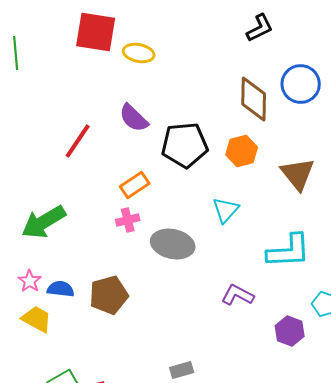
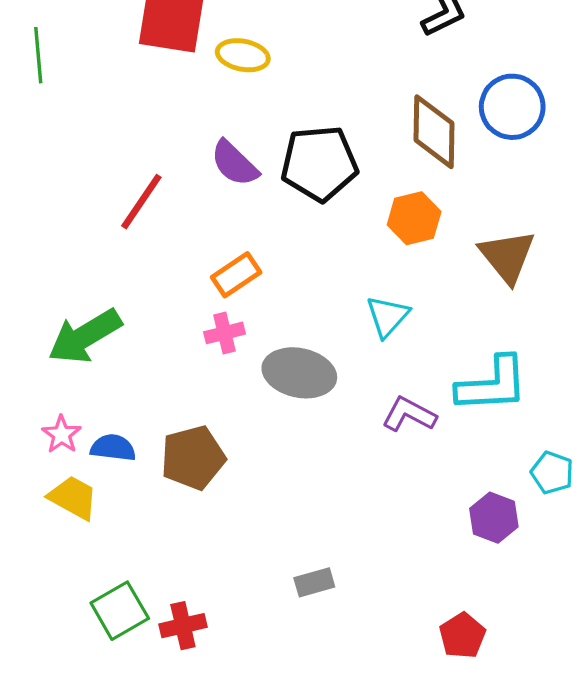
black pentagon: (185, 145) -> (319, 163), moved
purple L-shape: (238, 295) -> (409, 414), moved

